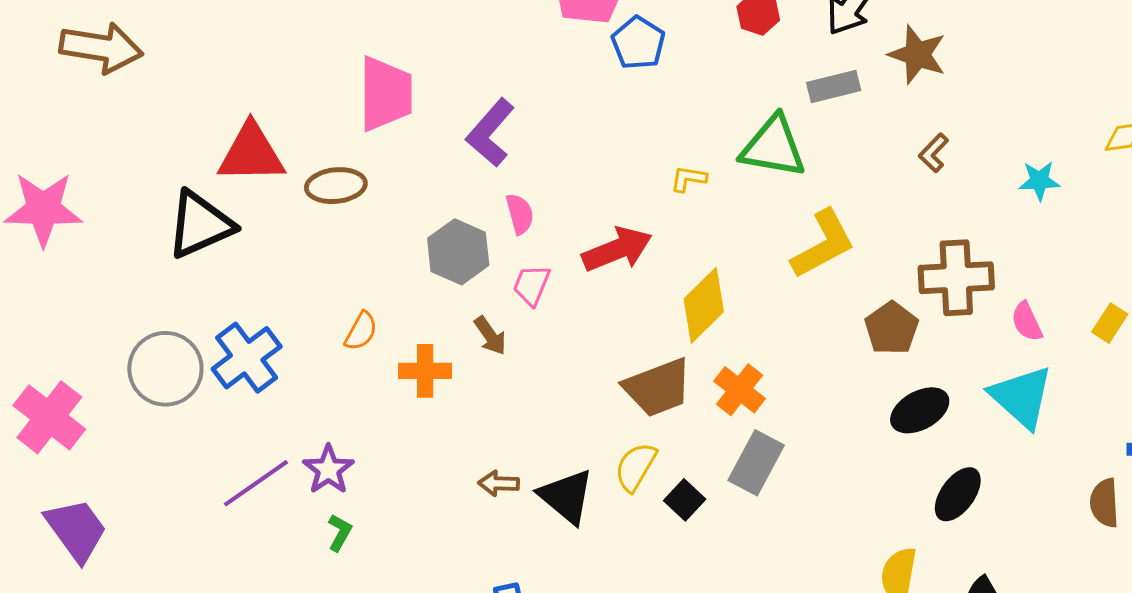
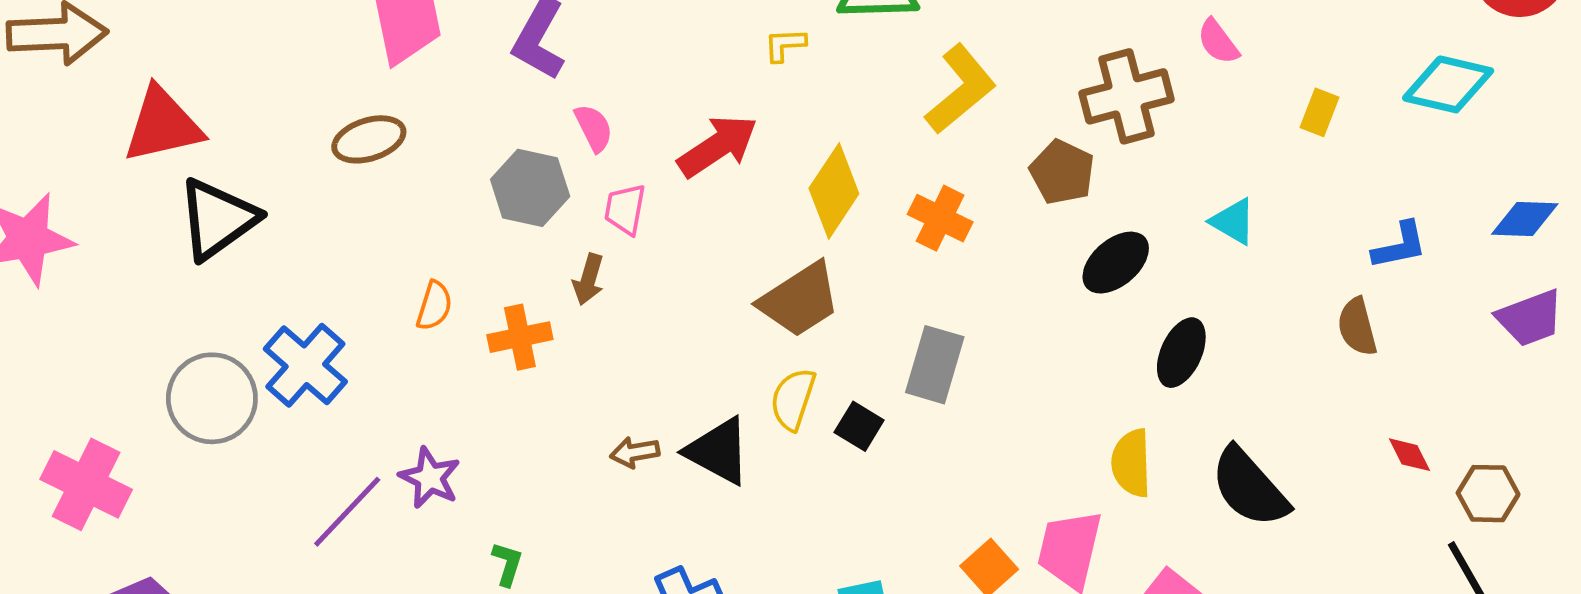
red triangle: (251, 153) -> (163, 125), moved
pink semicircle: (1027, 322) -> (1218, 42), moved
brown arrow: (490, 336) -> (588, 279), turned 63
orange cross: (740, 390) -> (940, 218), moved
cyan triangle: (1022, 397) -> (1233, 222), size x0.6
green L-shape: (340, 533) -> (507, 564), moved

